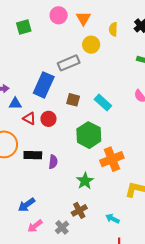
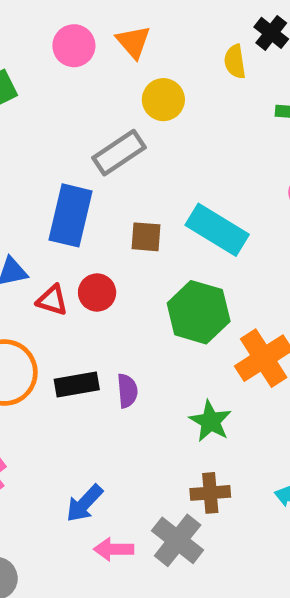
yellow semicircle: (113, 29) -> (235, 62), moved
cyan rectangle: (103, 103) -> (217, 230), size x1.4
brown cross: (79, 210) -> (210, 493), turned 35
pink arrow: (35, 226) -> (114, 549), turned 49
gray cross: (62, 227) -> (178, 540), size x1.5

